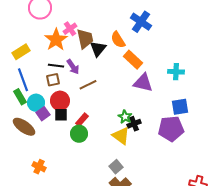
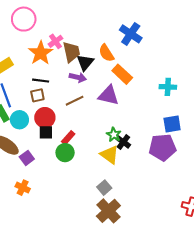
purple arrow: (73, 67) -> (78, 77), moved, turned -42
purple triangle: (143, 83) -> (108, 95), moved
purple square: (43, 114) -> (27, 158), moved
black cross: (134, 124) -> (123, 142), turned -32

